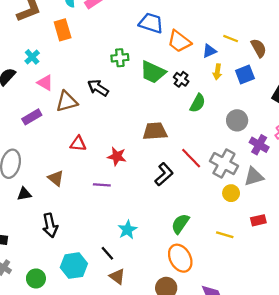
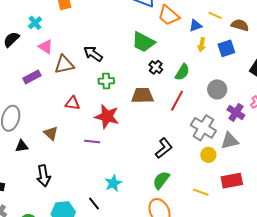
brown semicircle: (259, 48) -> (240, 25), turned -48
green cross: (120, 58) -> (106, 81), moved
black cross: (181, 79) -> (156, 67), moved
red star: (117, 156) -> (107, 116), size x1.4
red line: (191, 158) -> (177, 101), moved, turned 70
black L-shape: (164, 174) -> (164, 148), moved
red rectangle: (258, 220) -> (232, 181), size x1.5

